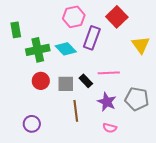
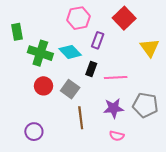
purple rectangle: (92, 38) -> (98, 40), size x0.7
green cross: (38, 50) -> (40, 53), turned 30
black rectangle: (86, 81) -> (91, 69), moved, turned 64
gray square: (66, 84) -> (70, 89), turned 36
purple star: (107, 102) -> (114, 108), turned -30

